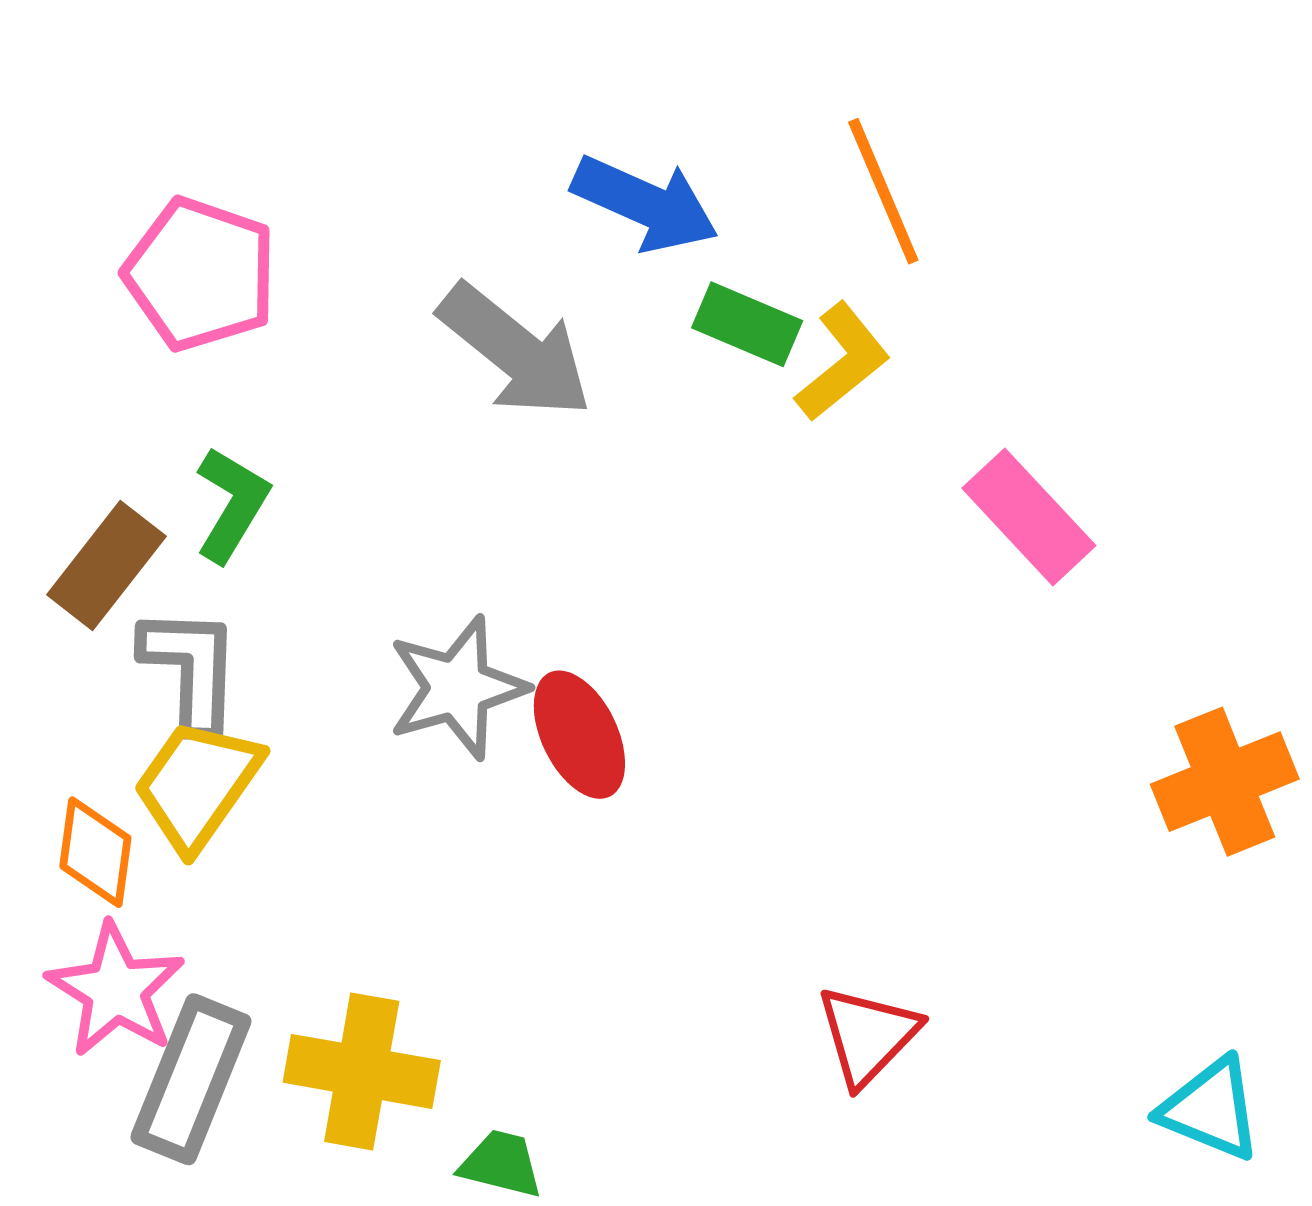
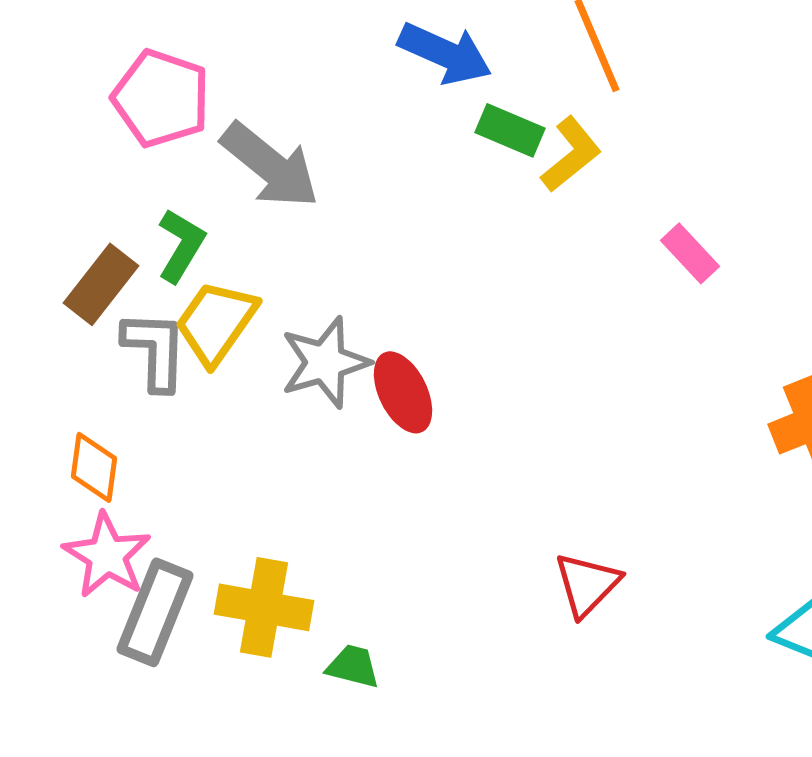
gray arrow: (515, 351) -> (270, 165), moved
pink rectangle: (1029, 517) -> (690, 253), size x0.7
yellow trapezoid: (197, 785) -> (216, 322), moved

